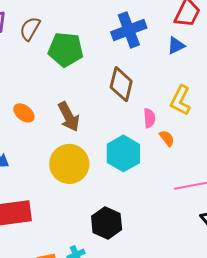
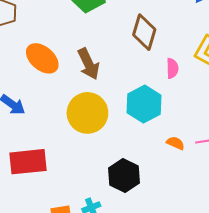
orange ellipse: (24, 113) -> (42, 58), size x1.5
orange semicircle: (167, 138) -> (175, 143), moved, turned -30

